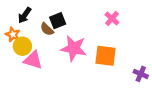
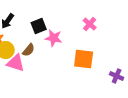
brown semicircle: (47, 29) -> (29, 50), moved, turned -96
pink star: (74, 48) -> (54, 38), moved, size x0.7

